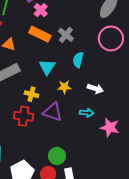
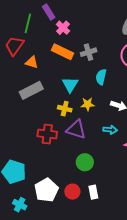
gray cross: (66, 35) -> (89, 52), turned 35
yellow cross: (31, 94) -> (65, 109), moved
green circle: (57, 156) -> (85, 162), moved

